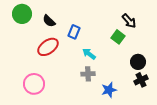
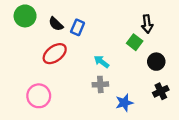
black arrow: (129, 21) -> (147, 24), turned 35
blue rectangle: (74, 32) -> (78, 27), moved
black circle: (138, 62) -> (156, 62), moved

